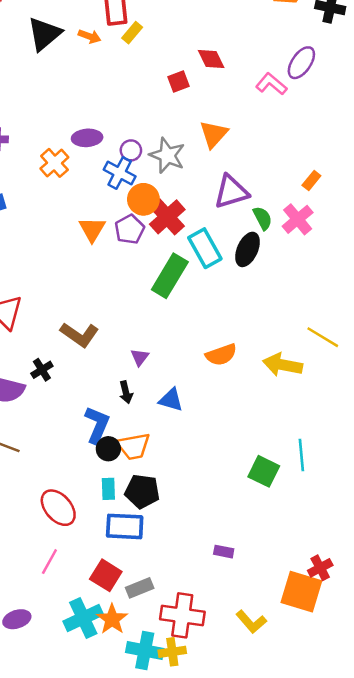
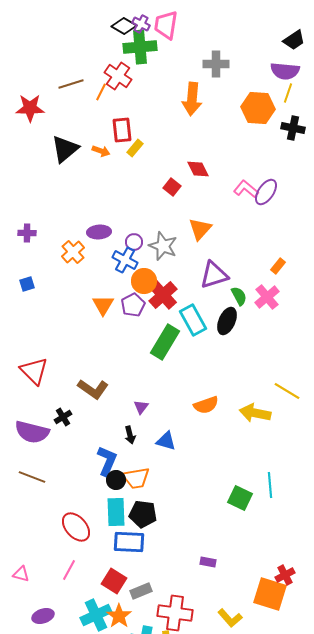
purple ellipse: (301, 63) -> (266, 192), moved
red square: (179, 81) -> (172, 187), turned -30
cyan rectangle: (108, 489) -> (116, 512), size x1.6

